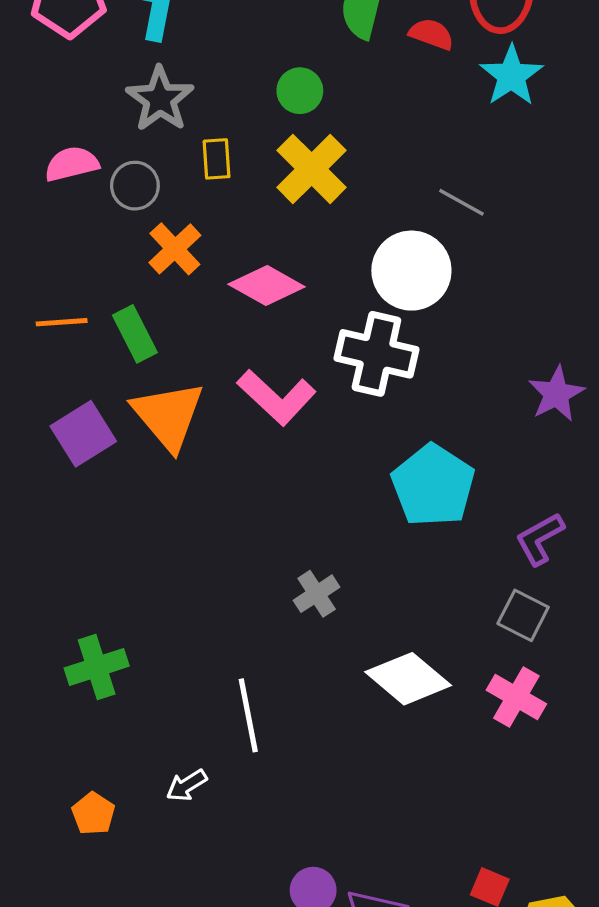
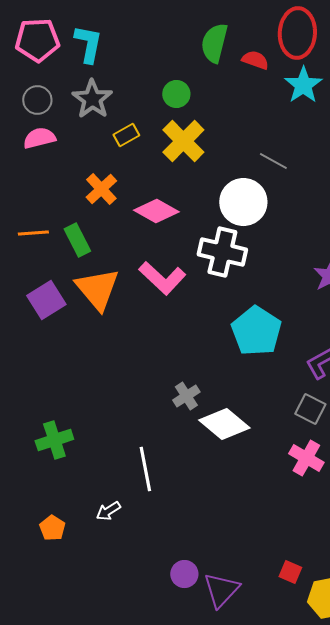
yellow rectangle: (217, 159) -> (126, 135), turned 65
gray circle: (135, 186) -> (37, 100), moved
white diamond: (408, 679) -> (224, 424), moved

